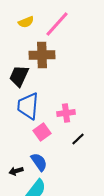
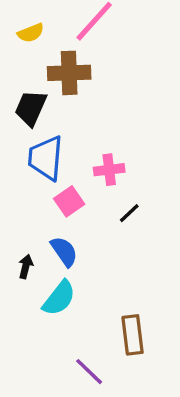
yellow semicircle: (26, 22) -> (31, 33), moved
black arrow: (16, 171) -> (26, 266), turned 120

